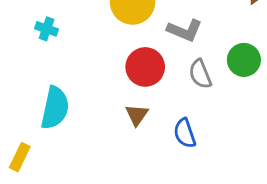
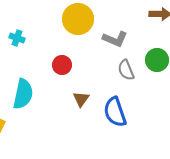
red circle: (145, 67) -> (62, 65), moved, size x0.7
blue semicircle: (185, 133) -> (115, 112), size x1.4

